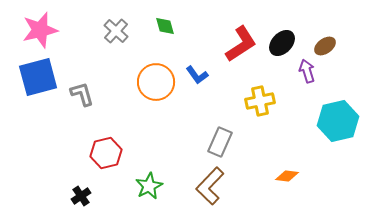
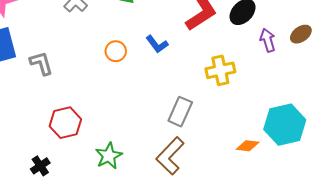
brown ellipse: (325, 46) -> (301, 34), moved
orange circle: (156, 82) -> (116, 51), size x0.6
cyan hexagon: (338, 121) -> (285, 125), moved

